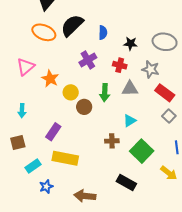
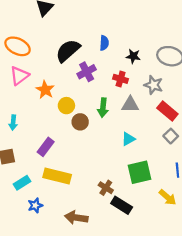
black semicircle: (72, 25) -> (68, 51), moved
orange ellipse: (44, 32) -> (18, 46), moved
brown cross: (112, 141) -> (106, 188), moved, turned 32
green square: (142, 151) -> (139, 172), turned 30

